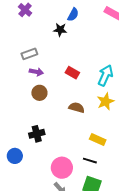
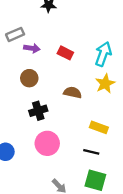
purple arrow: (36, 72) -> (32, 48), moved
black cross: (37, 134) -> (38, 111), moved
pink circle: (62, 168) -> (47, 143), moved

